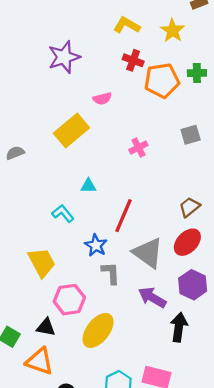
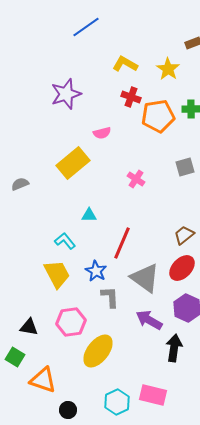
pink cross: (138, 148) -> (136, 179), turned -30
yellow trapezoid: (42, 262) -> (57, 274), moved
black triangle: (46, 327) -> (29, 327), moved

